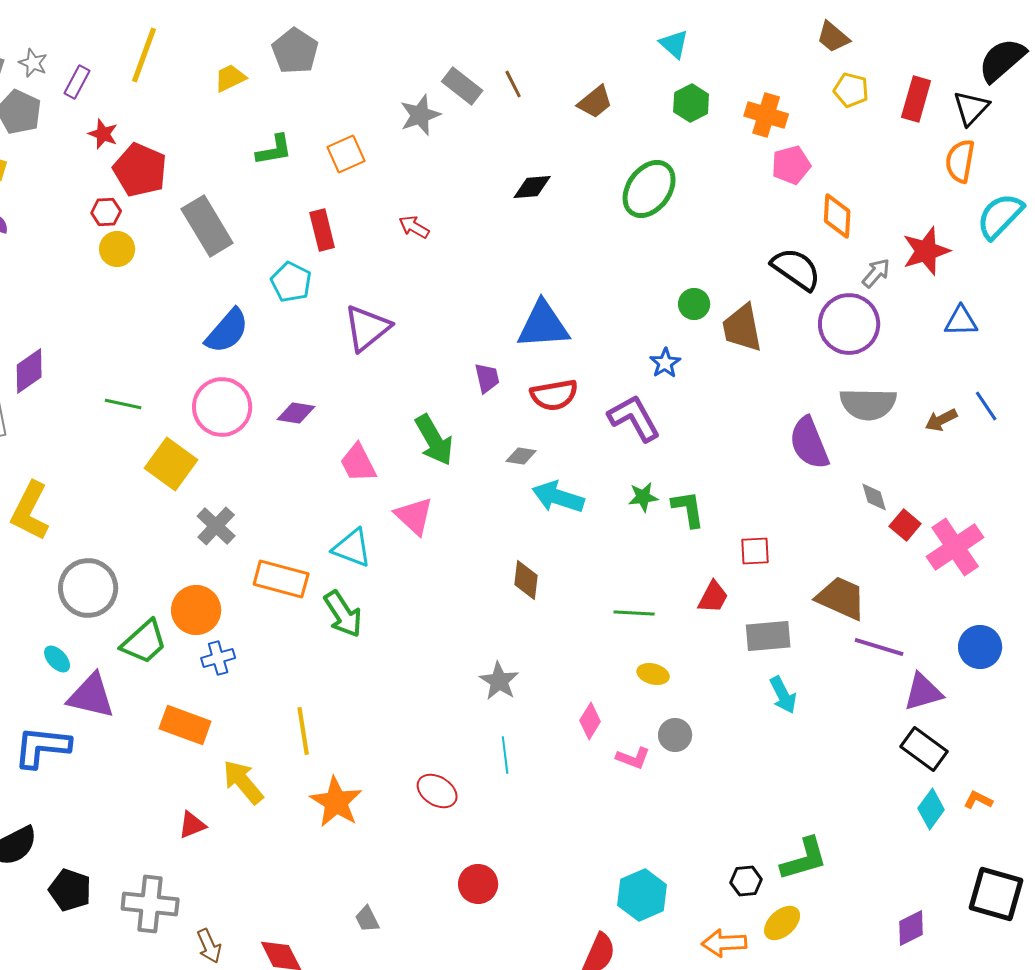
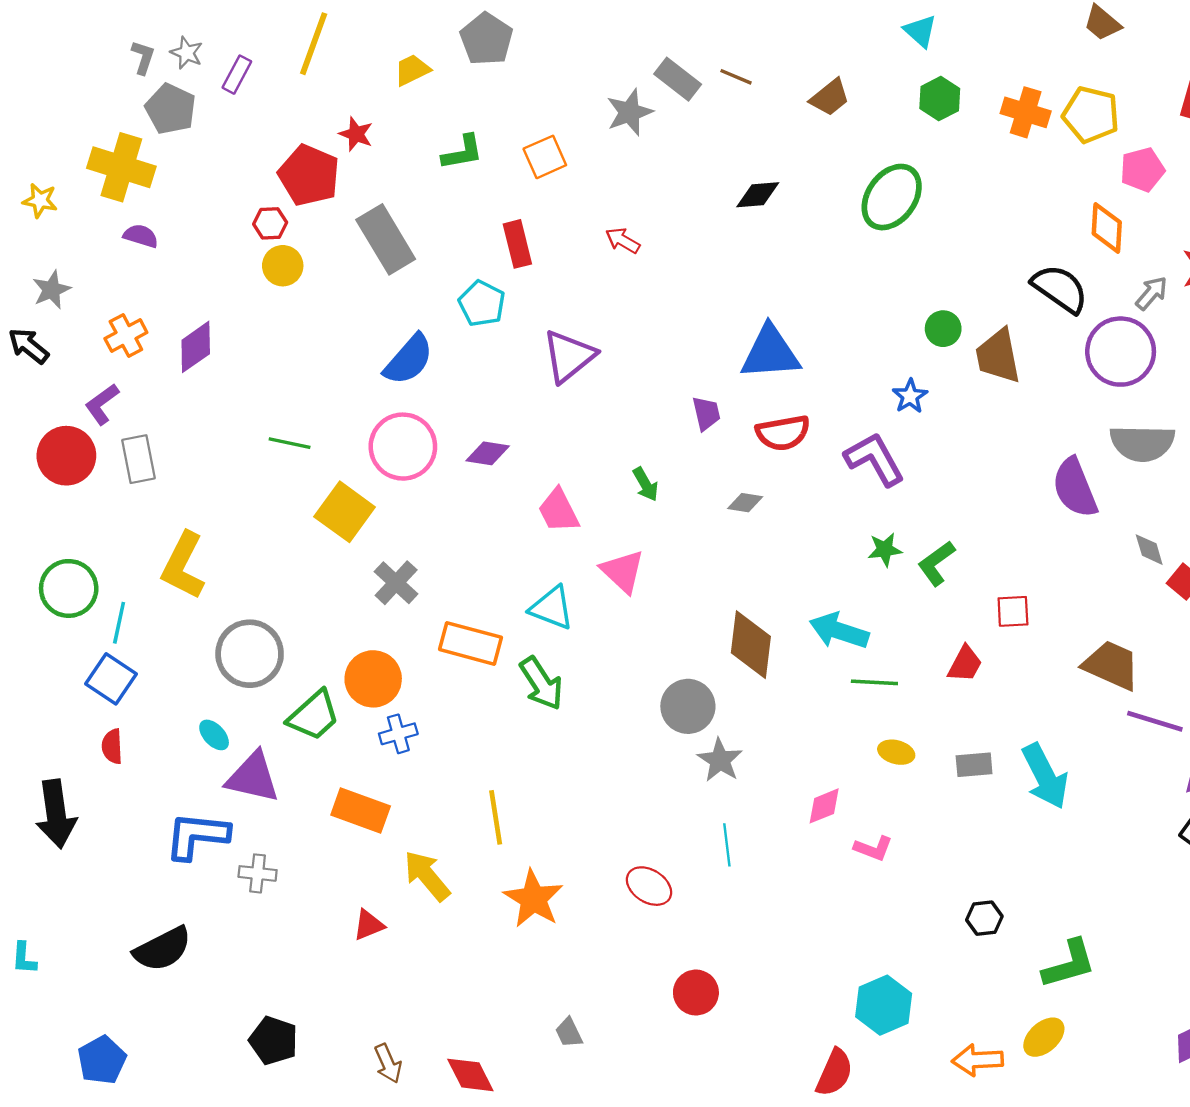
brown line: (513, 84) -> (736, 77), turned -40
yellow pentagon: (851, 90) -> (1091, 115), moved, size x1.4
red star: (103, 134) -> (356, 134), moved
pink pentagon: (791, 165) -> (1142, 170), moved
purple diamond: (29, 371) -> (196, 347), moved
green arrow: (434, 440) -> (646, 484), size x0.6
cyan arrow: (558, 497) -> (839, 631), moved
green L-shape: (688, 509) -> (936, 563), turned -117
brown diamond: (526, 580) -> (751, 645), size x1.5
gray rectangle: (768, 636) -> (974, 765), moved, size x0.7
cyan arrow: (783, 695) -> (1045, 776), size x1.5
pink diamond: (590, 721) -> (824, 806), turned 36
gray circle: (675, 735) -> (688, 706), moved, size x1.4
black hexagon: (746, 881) -> (984, 918), moved
black pentagon: (70, 890) -> (274, 1041), moved
gray cross: (150, 904) -> (258, 873), moved, size x0.6

